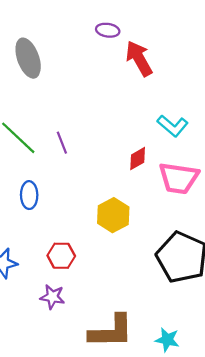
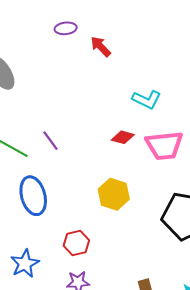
red arrow: (139, 58) -> (101, 47), size x0.7
red diamond: (138, 159) -> (123, 137), turned 60
blue ellipse: (29, 195) -> (33, 196), size x1.5

